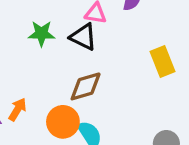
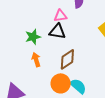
orange arrow: (17, 109) -> (36, 60), moved, turned -32

